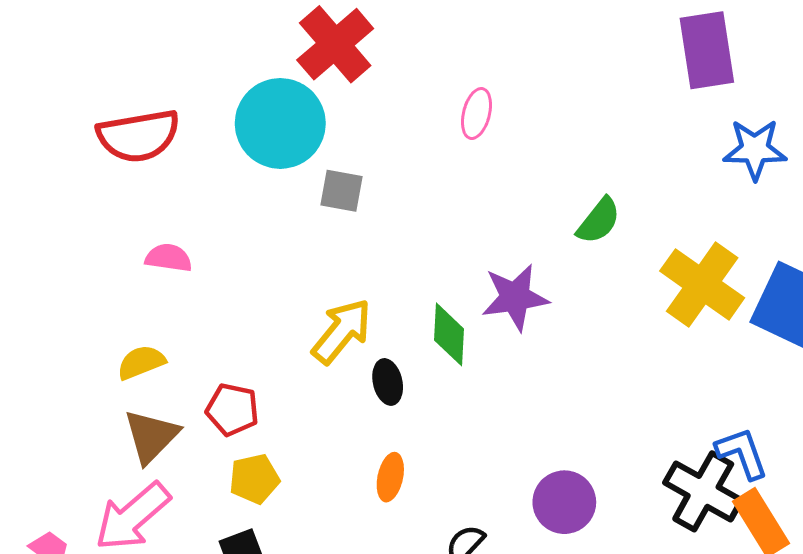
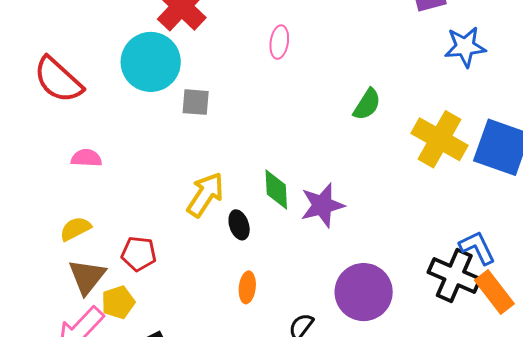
red semicircle: (138, 136) -> (58, 80), turned 58
purple star: (515, 297) -> (322, 205), moved
yellow pentagon: (254, 479) -> (118, 302), moved
purple circle: (564, 502) -> (364, 292), size x1.4

